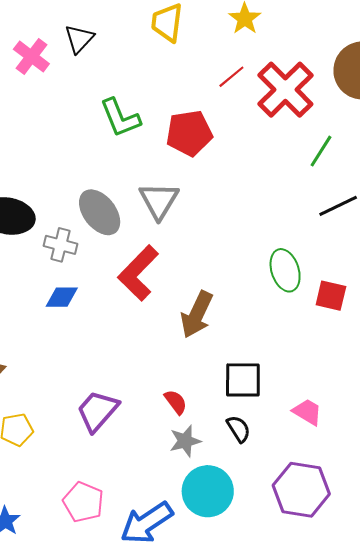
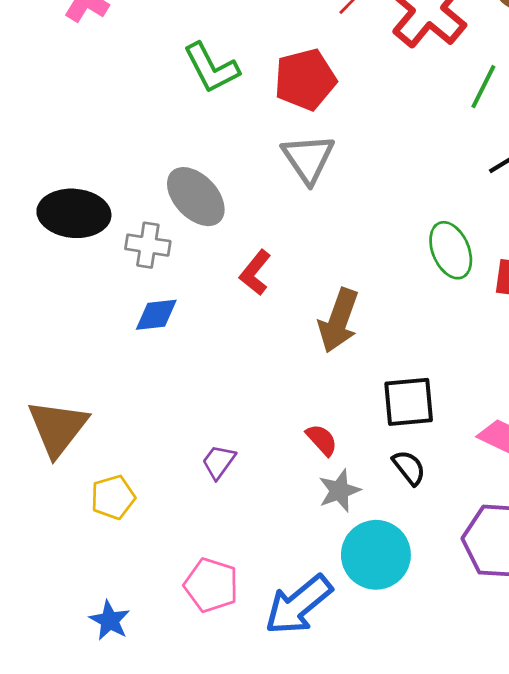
gray triangle: (159, 201) -> (308, 158), moved
red L-shape: (138, 273) -> (255, 273), size x0.6
purple trapezoid: (98, 411) -> (219, 462), size x0.6

